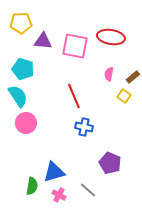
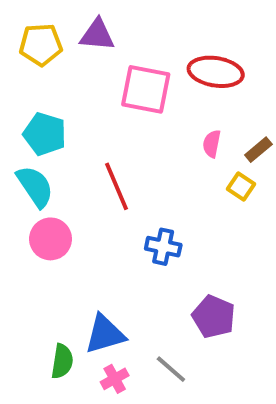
purple triangle: (43, 41) -> (97, 35), moved
red line: (74, 96) -> (117, 186), moved
pink cross: (59, 195) -> (115, 379), turned 32

